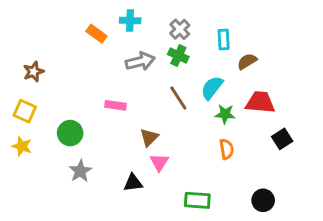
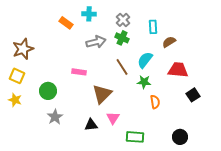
brown star: (34, 72) -> (23, 49), size x1.5
green star: (225, 114) -> (144, 82), moved
brown triangle: (149, 137) -> (102, 94), size x1.5
pink triangle: (159, 162) -> (113, 118), moved

